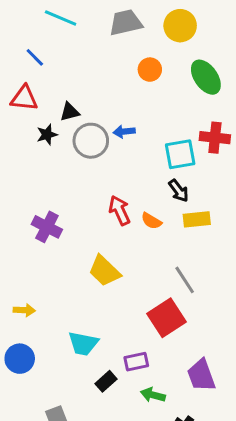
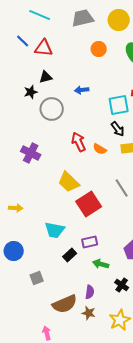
red triangle: (24, 98) -> (44, 48), moved
gray circle: (91, 141) -> (52, 109), moved
red square: (166, 318) -> (89, 204), moved
blue circle: (20, 359) -> (14, 251), moved

